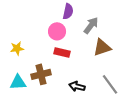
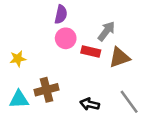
purple semicircle: (68, 11) -> (61, 14), moved
red rectangle: (62, 52) -> (91, 51), moved

